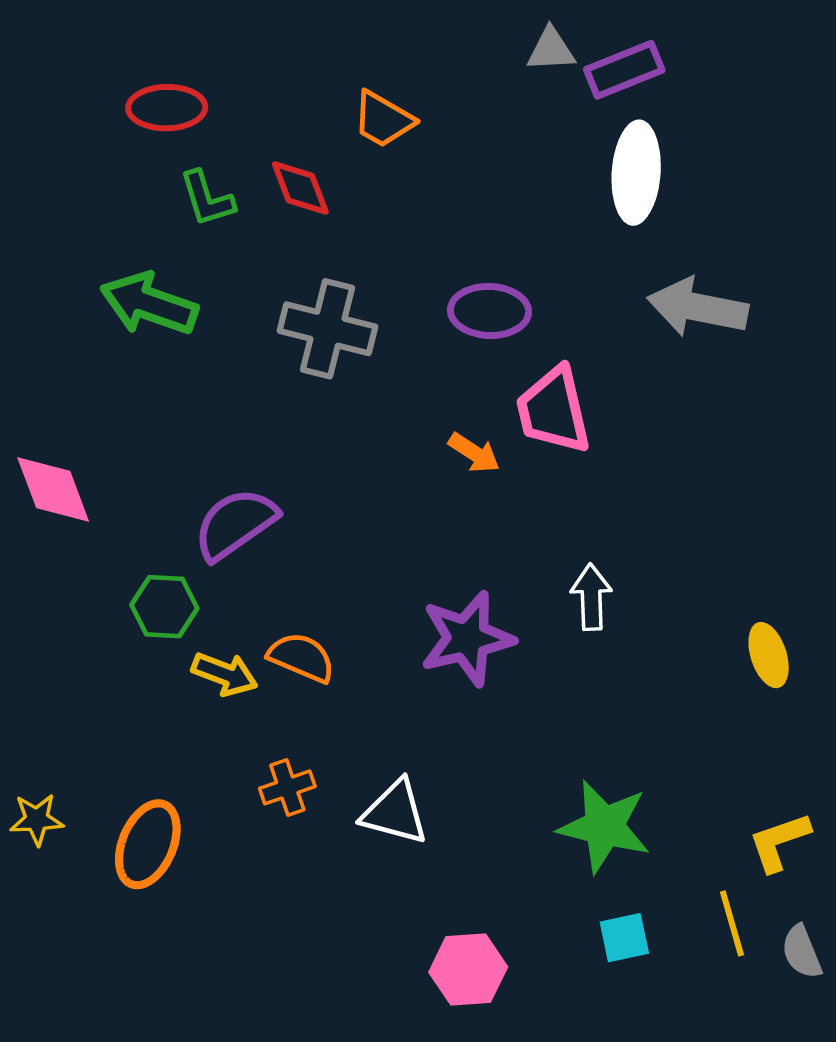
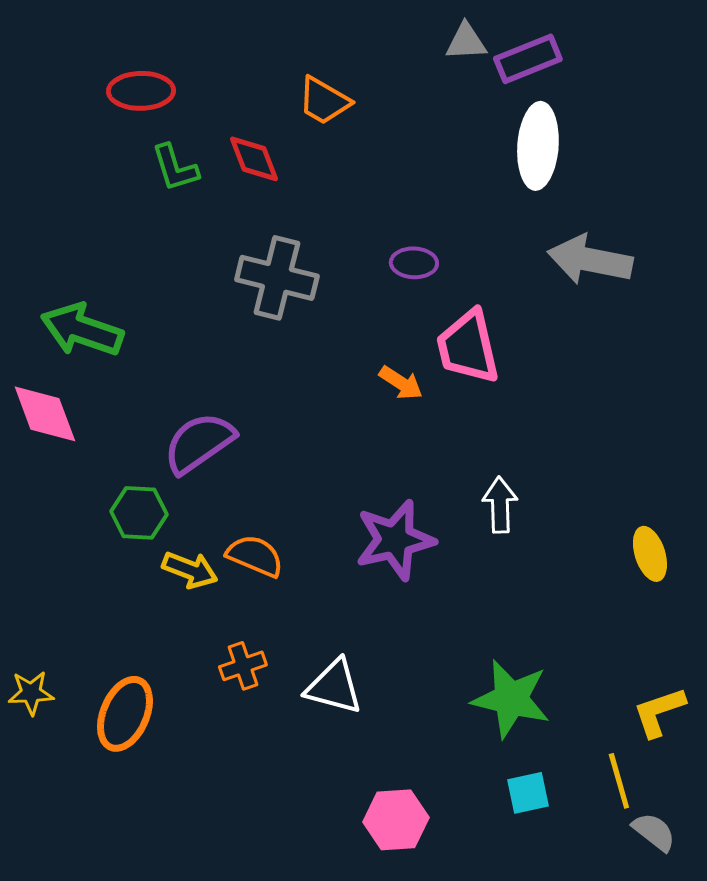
green arrow: (149, 304) -> (82, 330), moved
purple ellipse: (490, 311) -> (414, 263), size x0.7
gray semicircle: (802, 952) -> (654, 832), moved, turned 150

